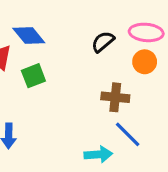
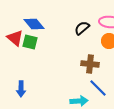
green square: (33, 76) -> (30, 42), moved, turned 35

